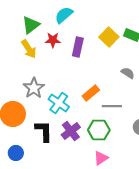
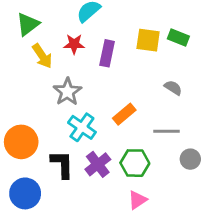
green triangle: (31, 25) -> (28, 24), moved
yellow square: (109, 37) -> (148, 40), turned -36
gray star: (34, 88) -> (67, 92), moved
gray line: (112, 106) -> (167, 131), moved
blue circle: (16, 153) -> (25, 193), size x1.5

